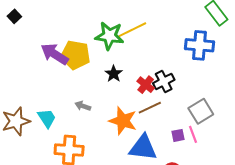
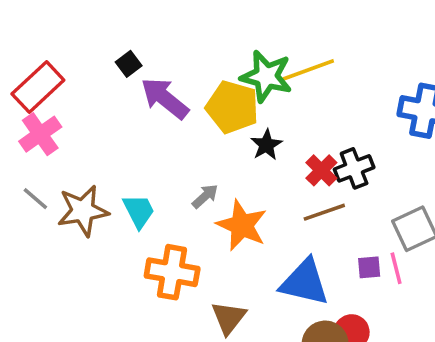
black square: (14, 16) -> (129, 64), moved
yellow pentagon: (76, 55) -> (232, 107), moved
gray arrow: (83, 106) -> (205, 196), turned 112
orange star: (123, 121) -> (242, 225), moved

